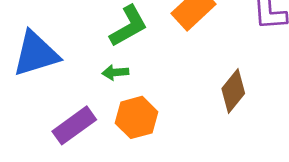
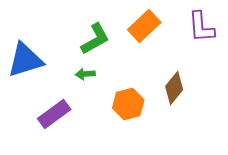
orange hexagon: (137, 117) -> (128, 104), moved

